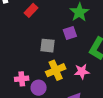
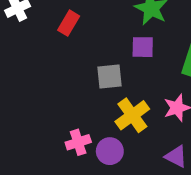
purple square: (70, 33) -> (143, 47), turned 32

